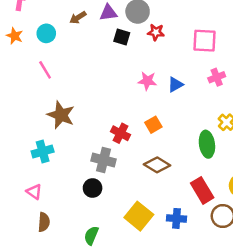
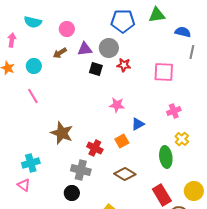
pink cross: (217, 77) -> (174, 111), moved
blue triangle: (175, 85) -> (138, 124), moved
brown star: (61, 115) -> (62, 133), moved
pink triangle: (34, 192) -> (24, 185), moved

